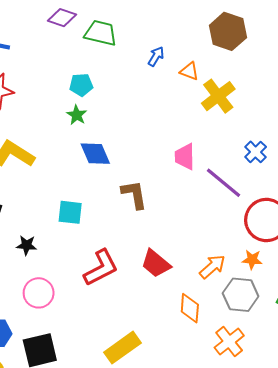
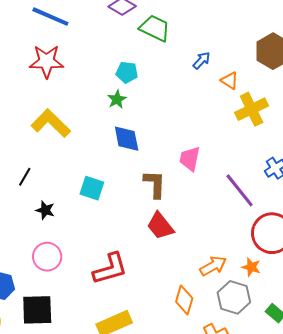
pink trapezoid: (185, 157) -> (190, 159), moved
red trapezoid: (156, 264) -> (160, 226), moved
red L-shape: (101, 268) -> (110, 269), moved

